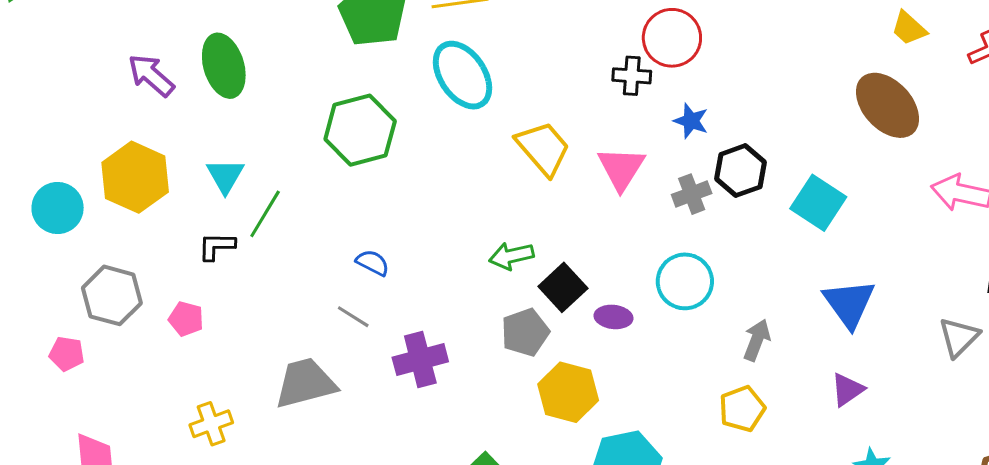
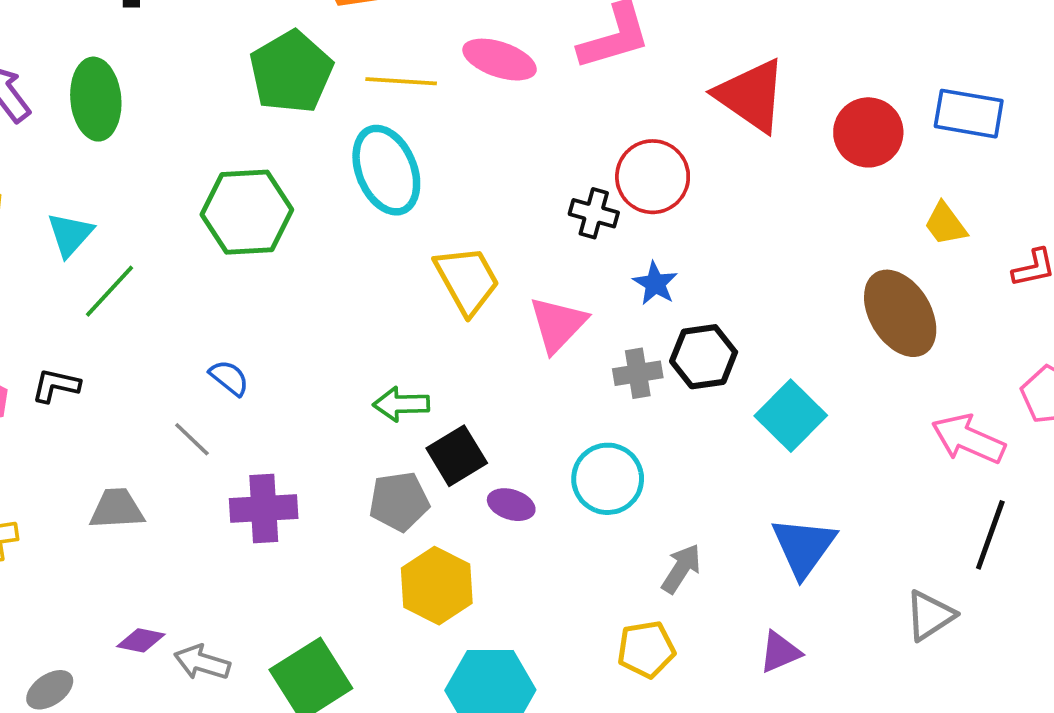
black L-shape: (217, 246) -> (56, 385), moved
gray trapezoid: (305, 383) -> (117, 509), size x0.7

